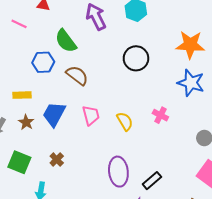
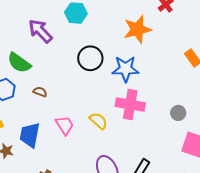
brown semicircle: (77, 75) -> (40, 92), size x0.6
blue star: (191, 83) -> (125, 69), moved
pink cross: (160, 115) -> (130, 105), size x1.8

